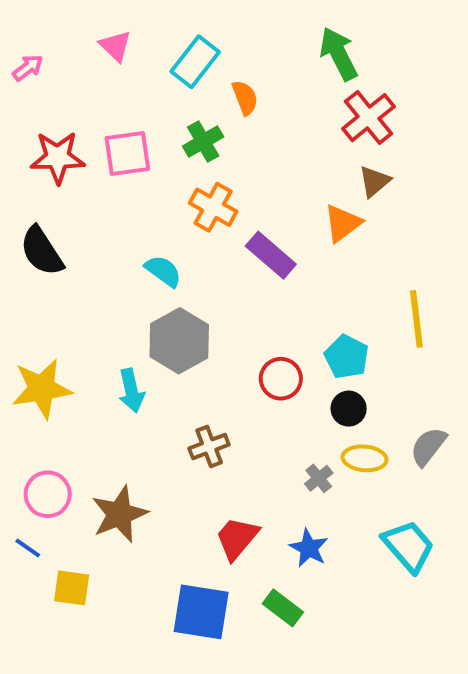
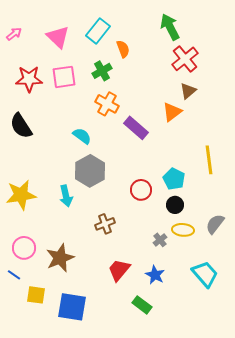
pink triangle: (115, 46) -> (58, 37), moved, size x1.4
blue square: (201, 612) -> (72, 307), moved

